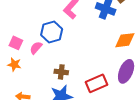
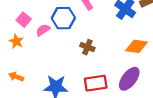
brown cross: (61, 72) -> (87, 47), moved

